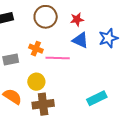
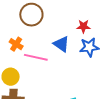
red star: (77, 19) -> (83, 26), moved

